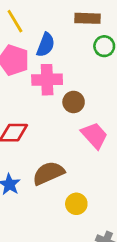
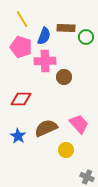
brown rectangle: (87, 18) -> (66, 28), moved
pink trapezoid: (94, 135) -> (79, 124), moved

